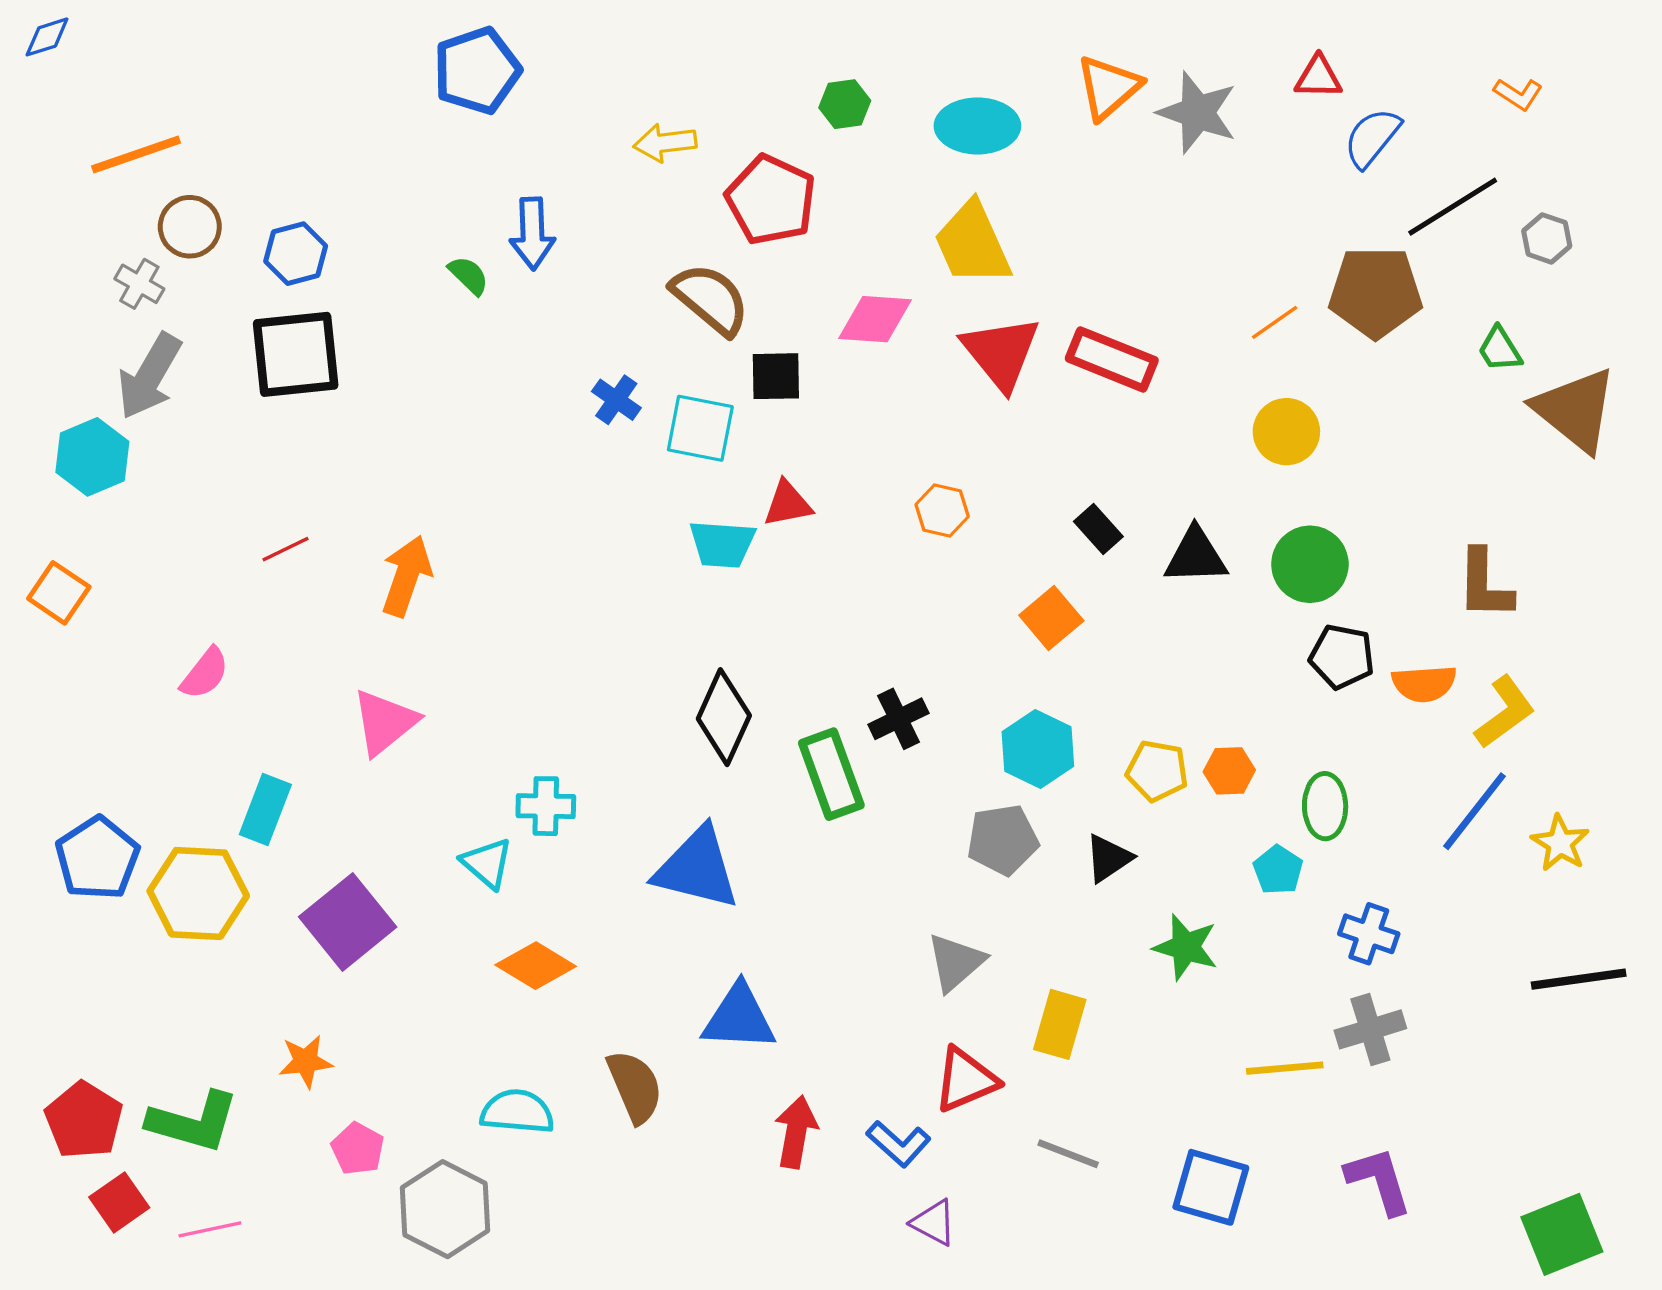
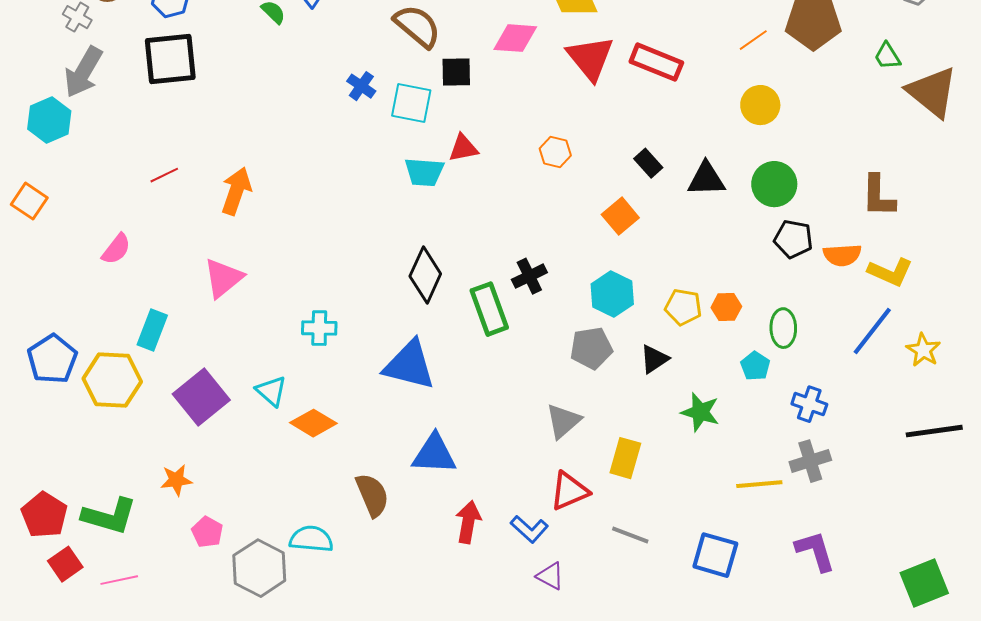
yellow L-shape: (1505, 712) -> (890, 272), turned 60
cyan triangle: (487, 863) -> (271, 391), moved
cyan semicircle: (517, 1112) -> (311, 539), moved

